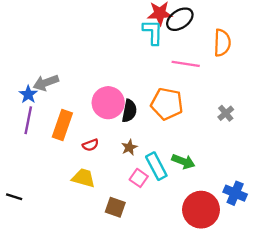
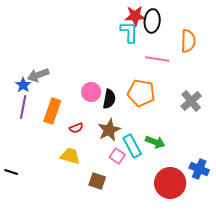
black ellipse: (180, 19) -> (152, 21), turned -50
pink circle: (108, 103) -> (91, 92), size x0.7
gray cross: (226, 113) -> (191, 101), size x1.5
brown star: (129, 147) -> (109, 130), size x1.6

